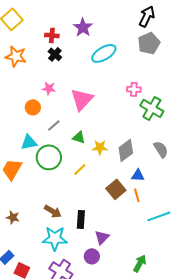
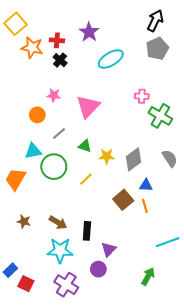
orange star: (16, 56) -> (32, 48), moved
cyan line: (159, 216) -> (168, 242), moved
brown star: (13, 217) -> (24, 221), moved

